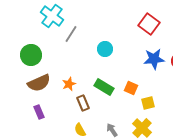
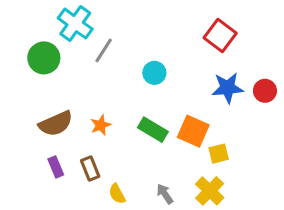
green circle: (31, 55) -> (44, 58), moved
orange square: (131, 88) -> (193, 131), size x1.5
brown rectangle: (83, 103) -> (90, 168), moved

